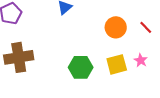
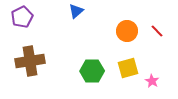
pink star: (141, 60) -> (152, 81), moved

